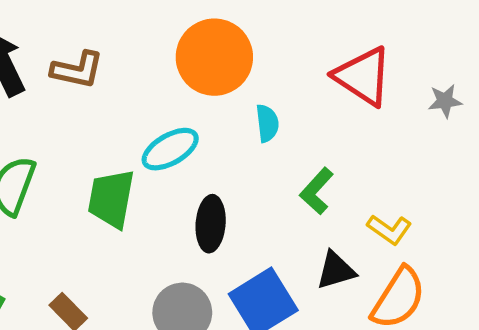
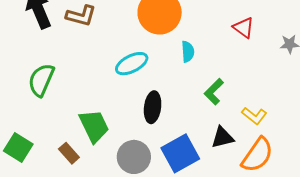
red triangle: (363, 76) -> (244, 28), size x0.6
green trapezoid: (111, 199) -> (94, 126), moved, turned 141

